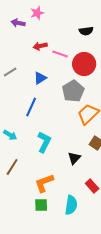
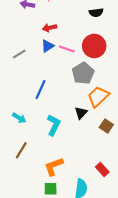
pink line: (60, 54) -> (67, 49), moved
blue triangle: (40, 78) -> (48, 46), moved
black triangle: (74, 158) -> (81, 113), moved

